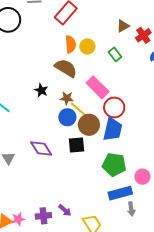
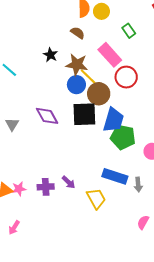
green rectangle: (115, 54) -> (129, 31), moved
brown semicircle: (66, 68) -> (78, 33), size x0.6
brown star: (67, 98) -> (77, 65), size x1.5
blue trapezoid: (113, 129) -> (113, 120), moved
black square: (76, 145) -> (84, 114), size x1.4
blue rectangle: (120, 193) -> (115, 176), moved, turned 30

